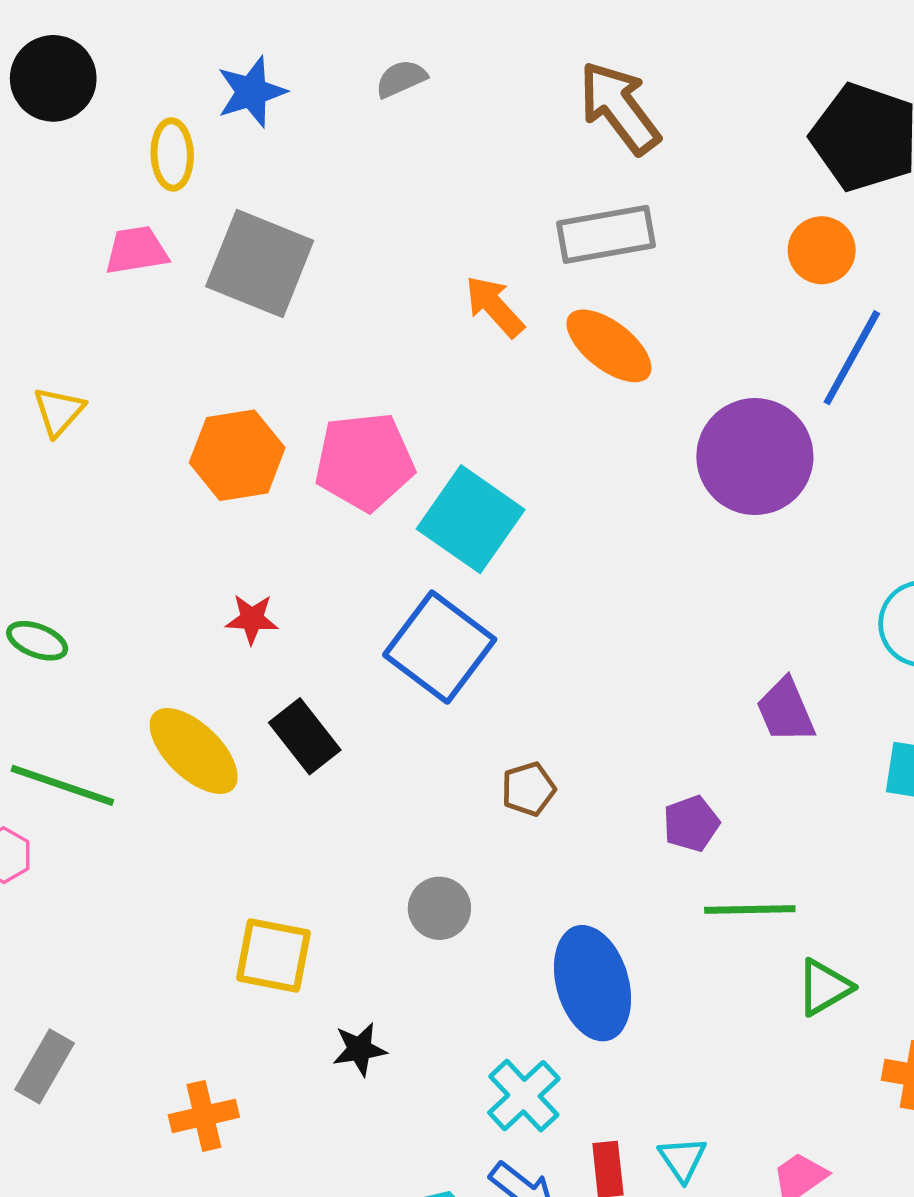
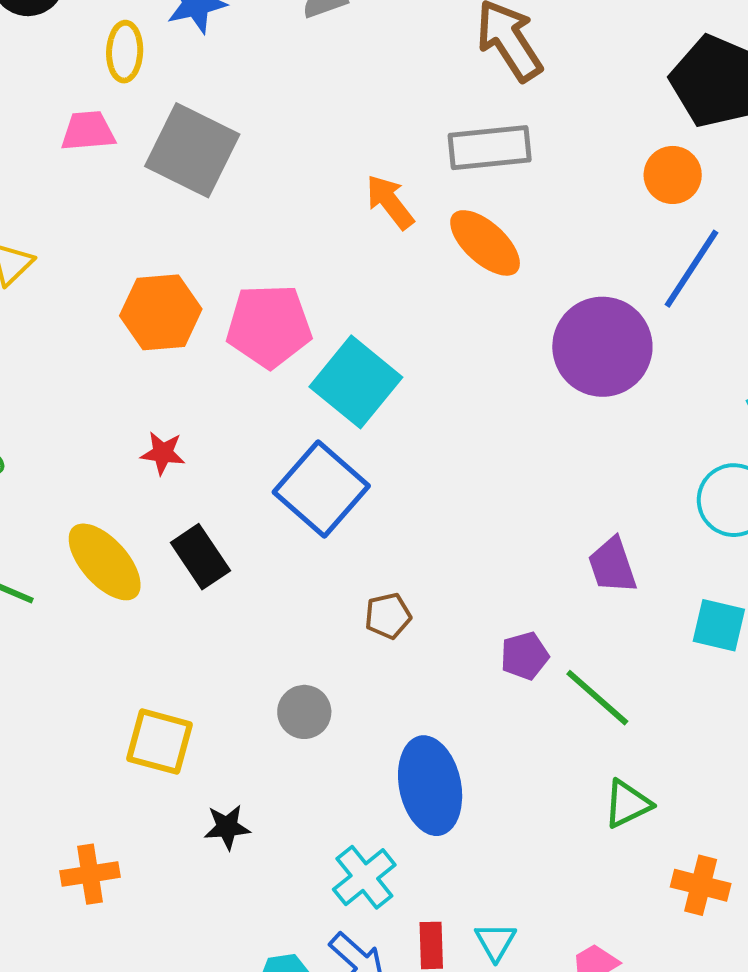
green line: (750, 910) -> (597, 698), moved, turned 38

